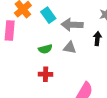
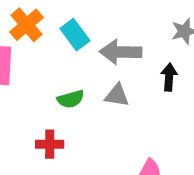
red cross: (46, 74) -> (50, 144), moved

